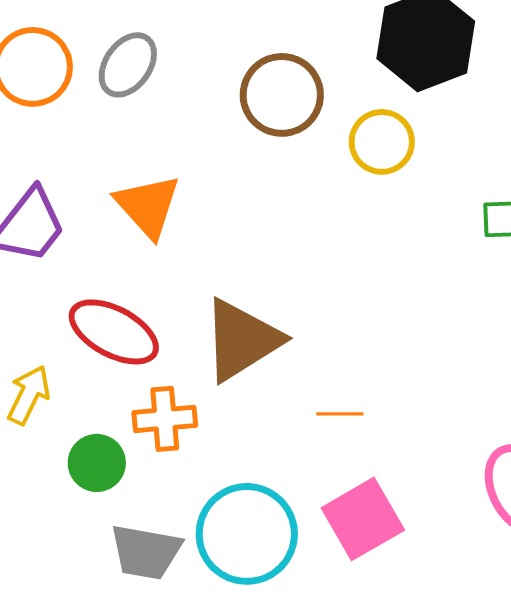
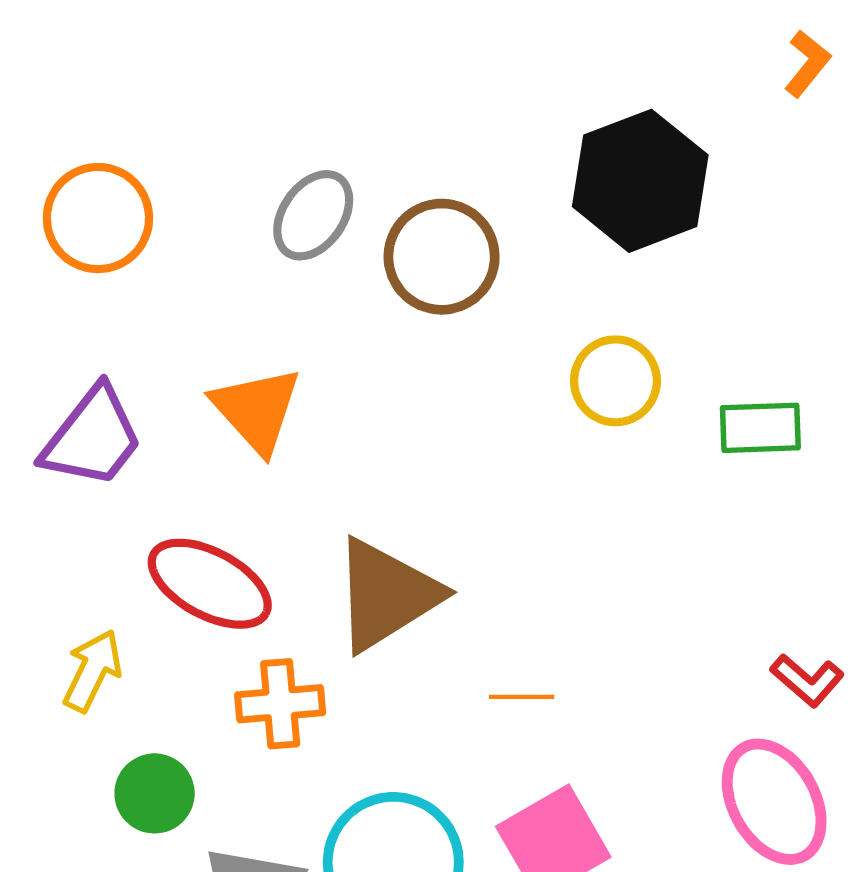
gray ellipse: (128, 65) -> (313, 215), moved
yellow circle: (382, 142) -> (615, 381), moved
green circle: (97, 463) -> (155, 793), moved

